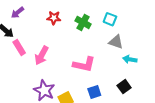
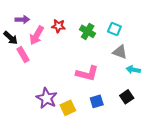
purple arrow: (17, 13) -> (22, 20), turned -144
pink arrow: (42, 55) -> (37, 35), moved

